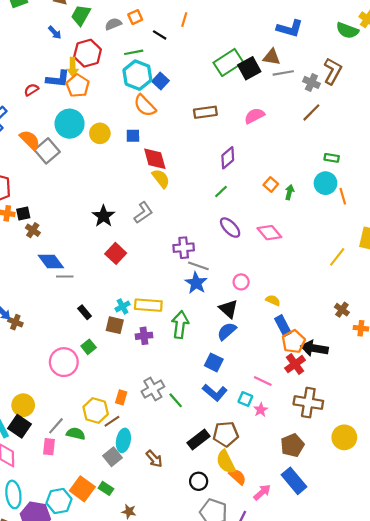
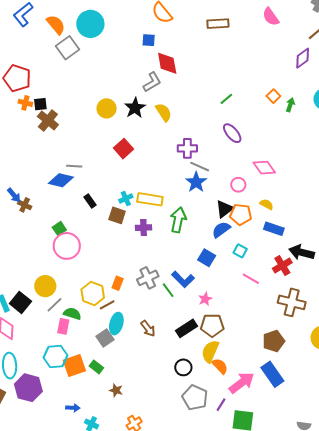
pink semicircle: (254, 116) -> (271, 17), moved, turned -102
yellow circle: (100, 133) -> (107, 108), moved
orange semicircle: (30, 140) -> (56, 25), moved
purple diamond: (228, 158) -> (303, 58), moved
yellow semicircle: (161, 179) -> (164, 112), moved
gray L-shape: (143, 213) -> (152, 82), moved
black star: (103, 216) -> (135, 108), moved
brown cross: (33, 230) -> (48, 121), size x1.5
pink diamond: (269, 233) -> (264, 168), moved
blue diamond: (51, 262) -> (61, 180), moved, turned -45
black triangle: (228, 309) -> (224, 209), turned 36
blue rectangle: (283, 326) -> (274, 229), turned -48
orange pentagon: (294, 341) -> (241, 214), moved, turned 30
green square: (89, 347) -> (59, 229), moved
blue L-shape: (215, 392) -> (183, 279), moved
cyan square: (245, 399) -> (240, 251), moved
yellow circle: (23, 405) -> (45, 286), moved
pink star: (261, 410) -> (205, 299), moved
pink rectangle: (49, 447) -> (63, 326), moved
brown arrow: (154, 459) -> (148, 328), moved
yellow semicircle: (226, 462) -> (210, 351), turned 45
orange square: (82, 489) -> (74, 366), turned 30
pink arrow: (262, 492) -> (242, 383), size x1.5
cyan hexagon: (59, 501) -> (56, 357), moved

